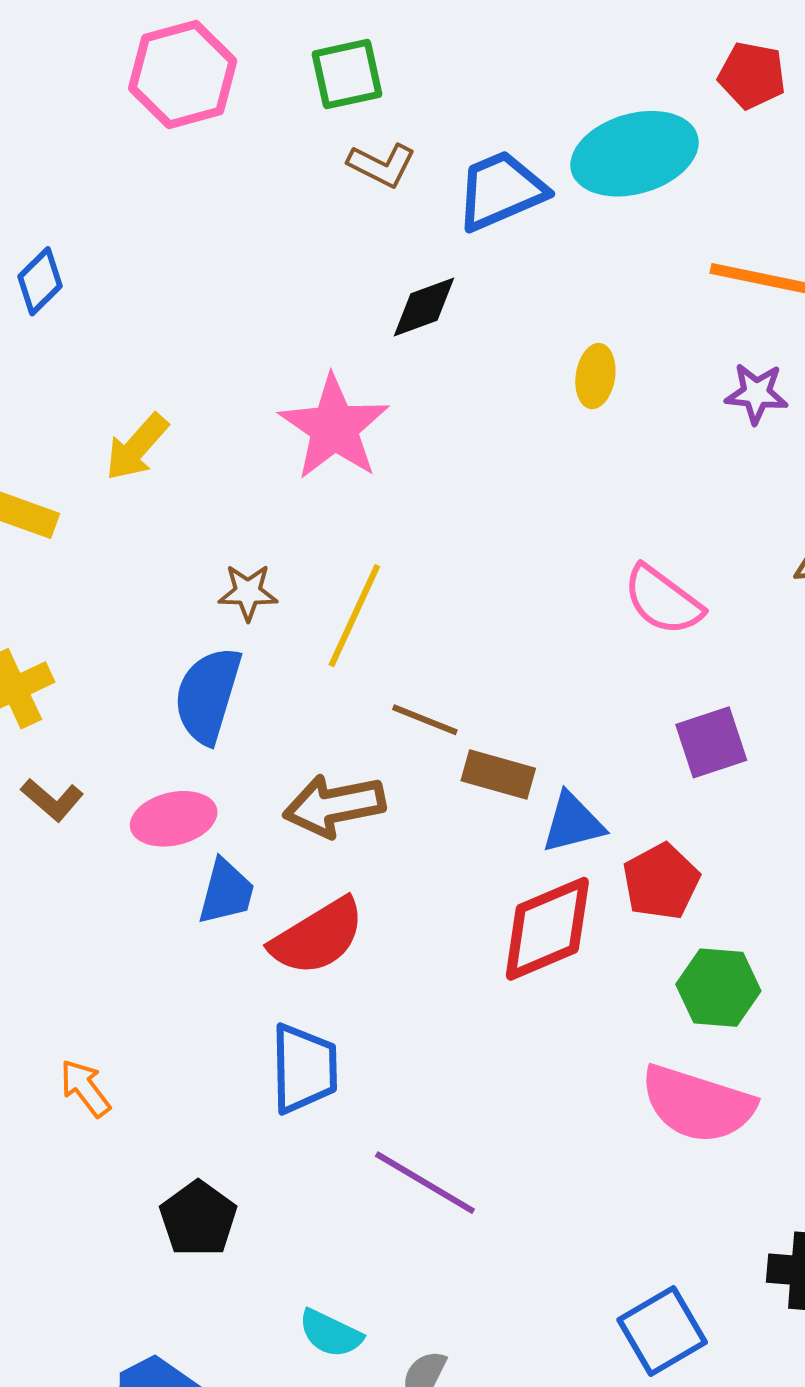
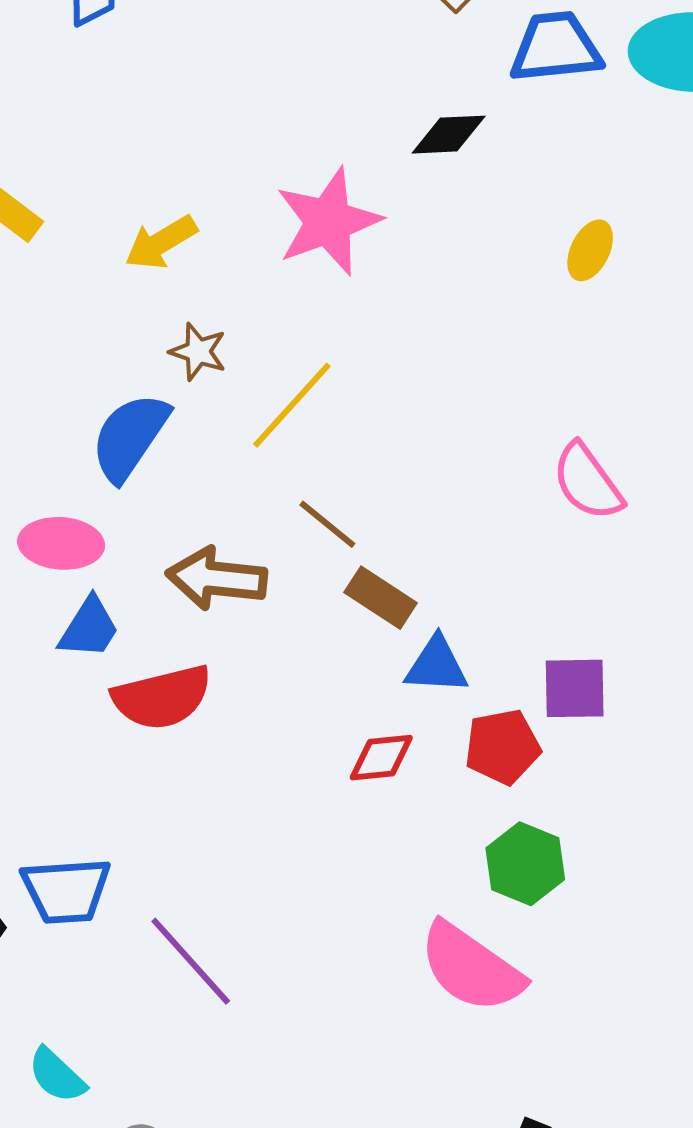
yellow arrow: (137, 447) -> (161, 242), moved
purple square: (711, 742) -> (575, 688), moved
red diamond: (547, 929) -> (381, 758), size x0.6
blue trapezoid: (304, 1068) -> (66, 891), moved, turned 70

